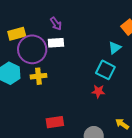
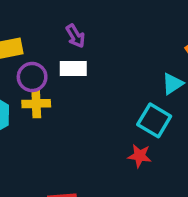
purple circle: (32, 49) -> (32, 77), size x0.6
yellow cross: (38, 76) -> (36, 104), moved

